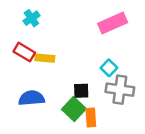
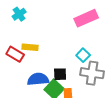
red rectangle: (24, 52) -> (15, 54), moved
blue semicircle: (31, 98) -> (38, 79), moved

